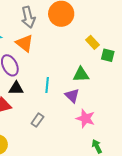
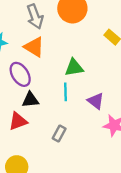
green triangle: (81, 75) -> (74, 68), moved

